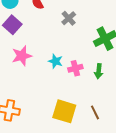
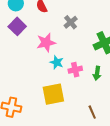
pink star: (22, 56) -> (46, 43), moved
yellow square: (64, 111) -> (53, 94), moved, turned -30

